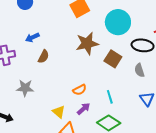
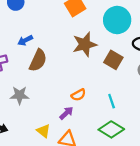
brown semicircle: (43, 57) -> (38, 60), size x1.5
purple arrow: (84, 109) -> (66, 113), moved
yellow triangle: (59, 112) -> (43, 131), moved

